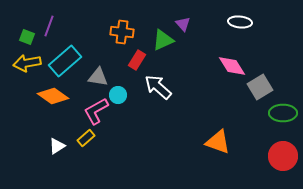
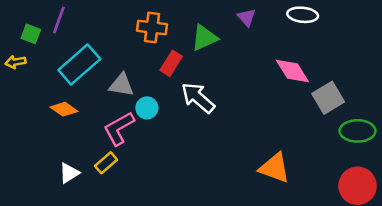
purple triangle: (183, 24) -> (246, 17), moved
yellow arrow: (27, 63) -> (15, 62), moved, size x0.6
orange diamond: (53, 96) -> (64, 109), size x0.7

